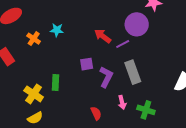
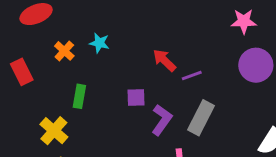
purple circle: (137, 24) -> (256, 65), moved
gray rectangle: (133, 72) -> (201, 118), turned 40
green rectangle: (55, 82) -> (79, 96), moved

